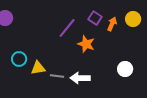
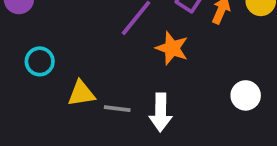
cyan circle: (19, 59) -> (40, 61), moved
white arrow: (80, 78) -> (161, 112), turned -90

